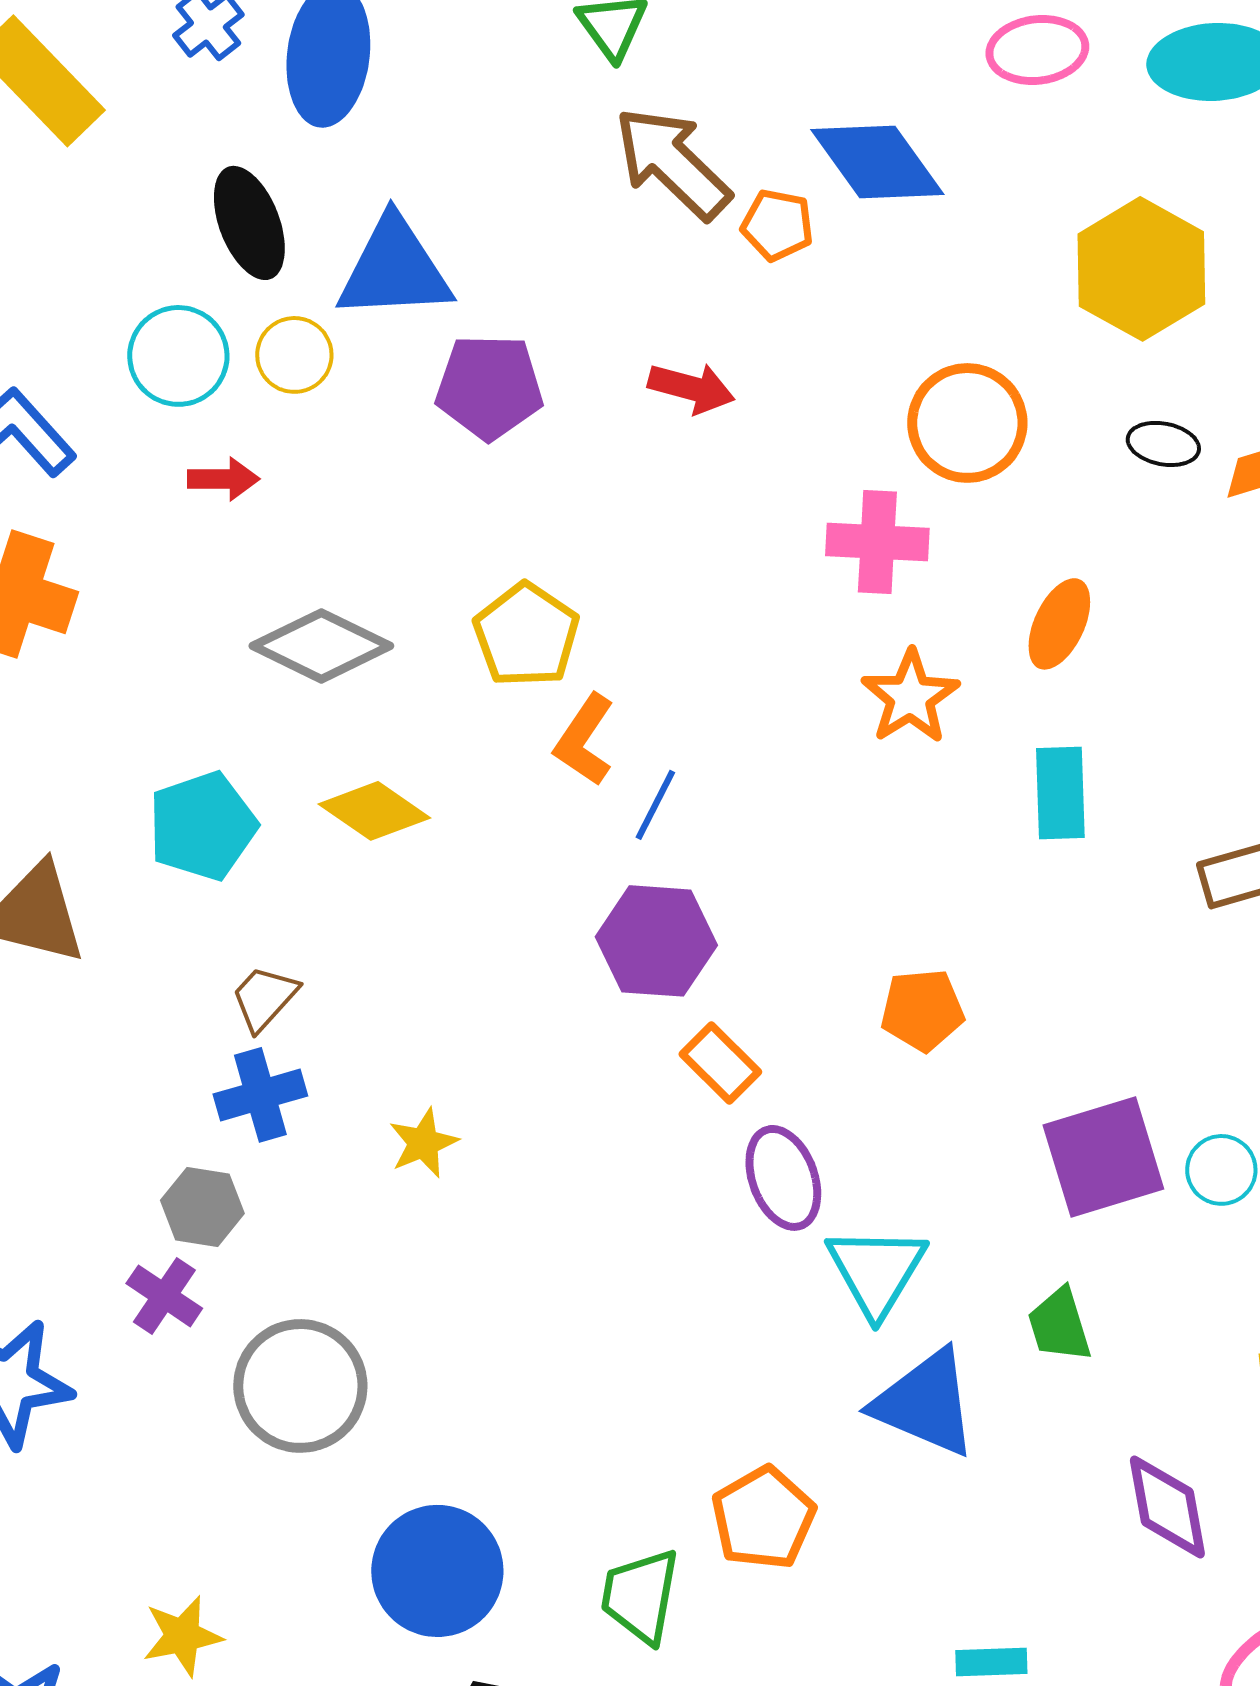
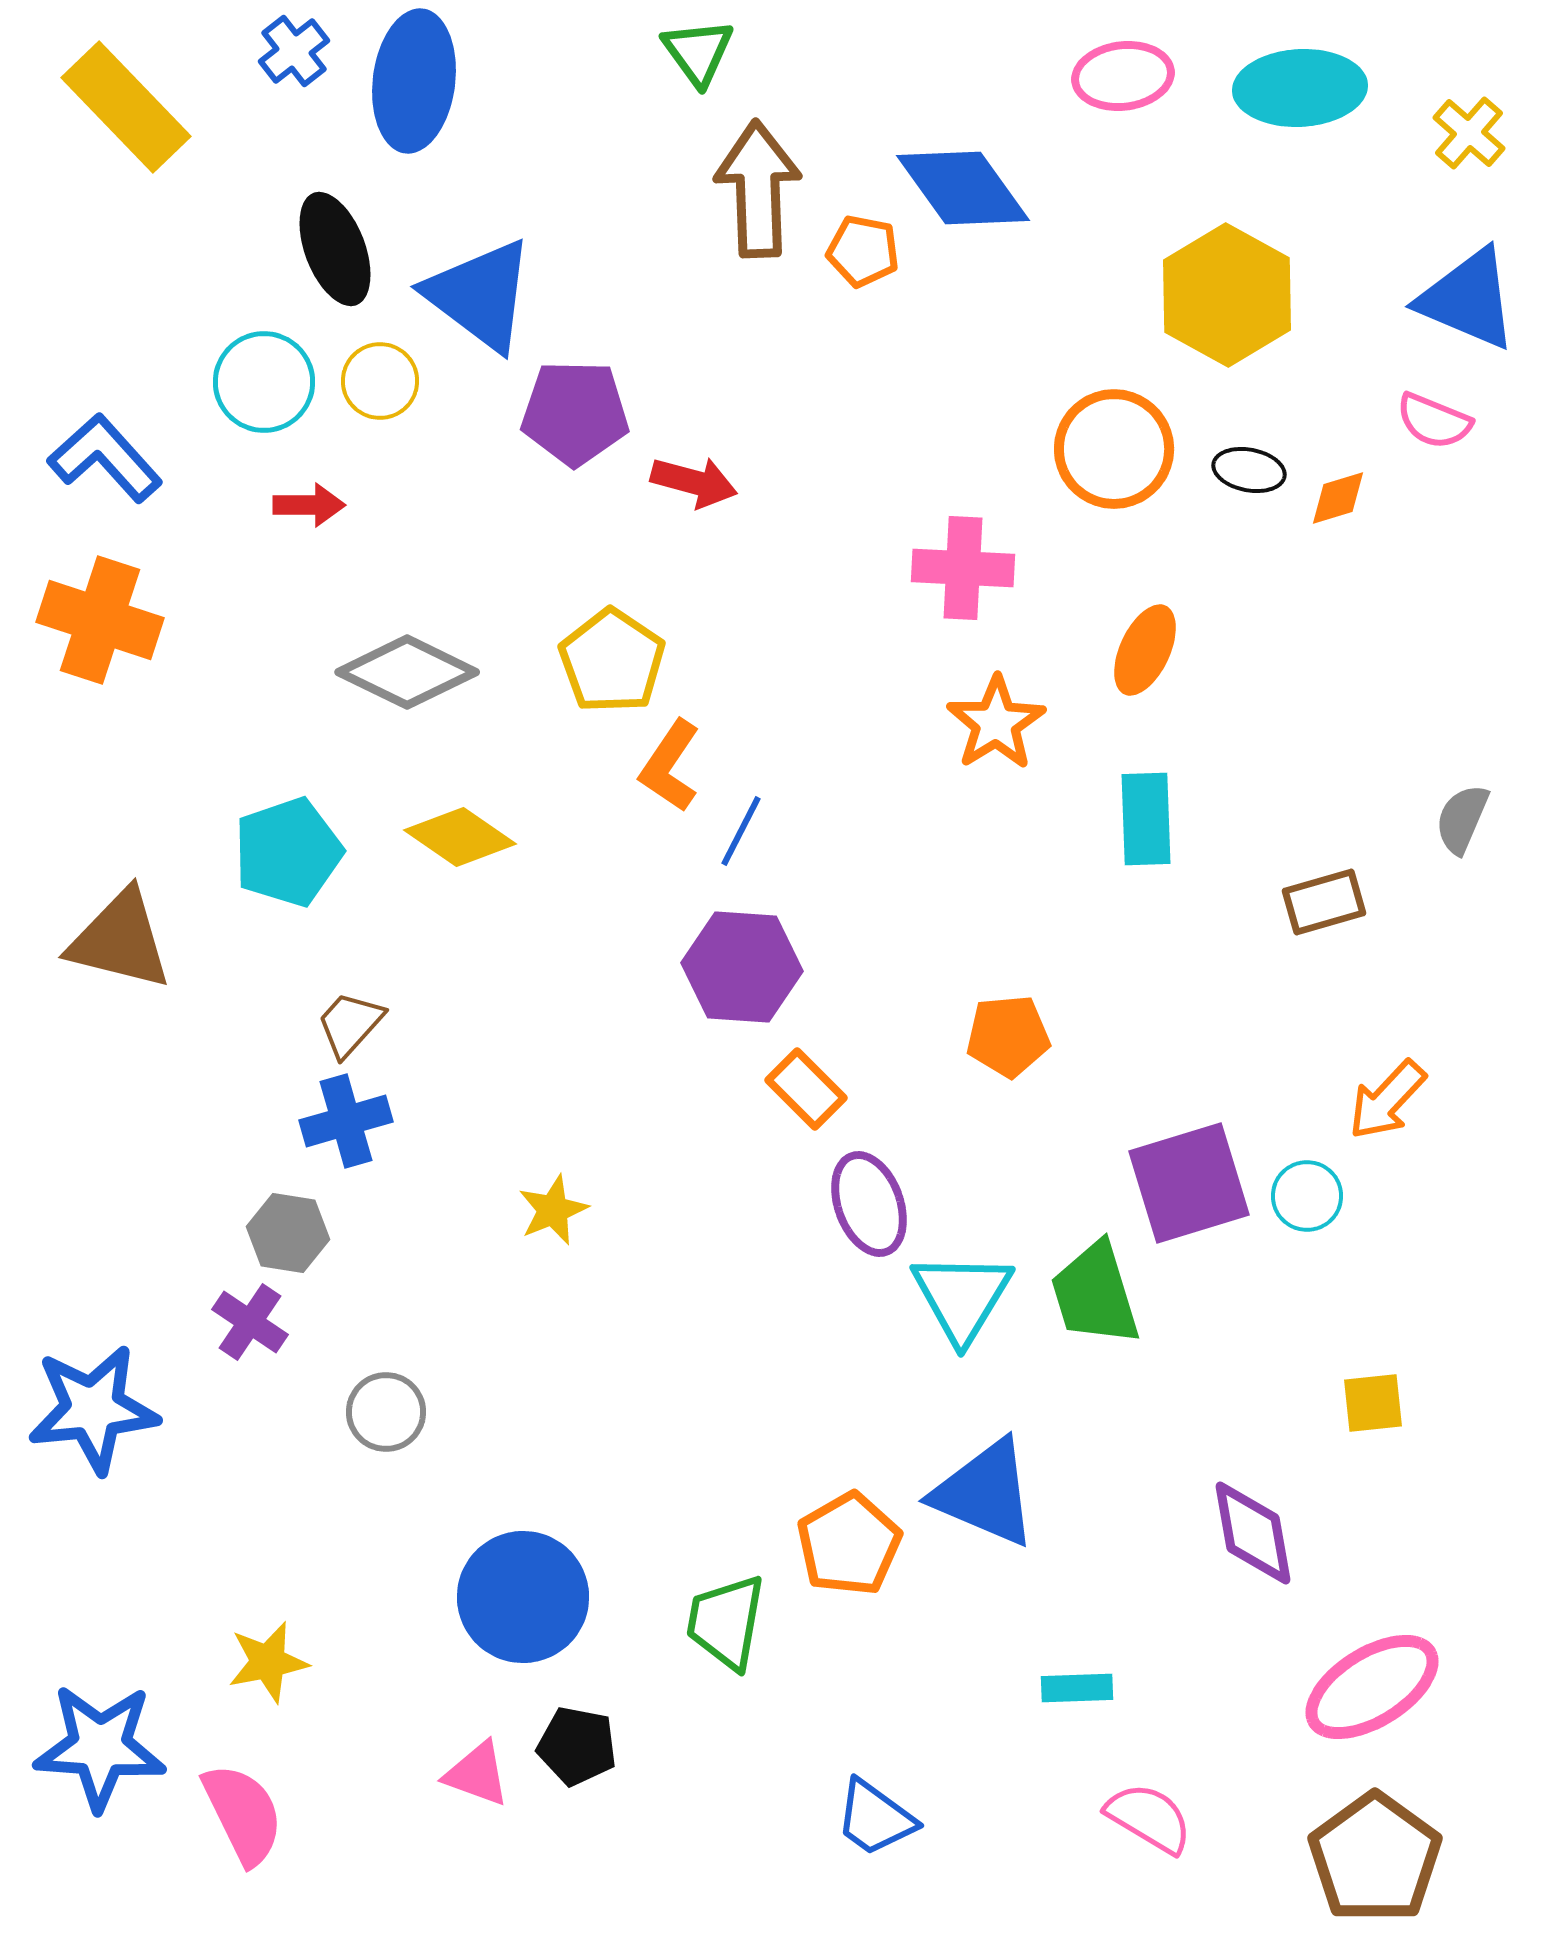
brown arrow: (672, 163) -> (758, 189), turned 44
blue triangle: (394, 269) -> (480, 295), turned 40
red arrow: (691, 388) -> (694, 482), moved
orange circle: (967, 423) -> (1114, 449), moved
yellow star: (423, 1143) -> (553, 1210), moved
green trapezoid: (1059, 1325) -> (1095, 1294), moved, size x1.4
gray circle: (300, 1386) -> (386, 1412), size x0.6
blue triangle: (925, 1403) -> (985, 1493), moved

